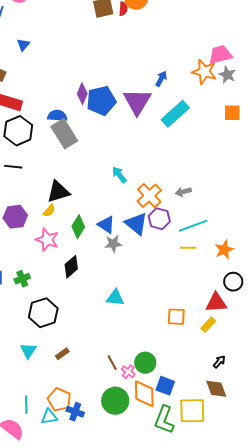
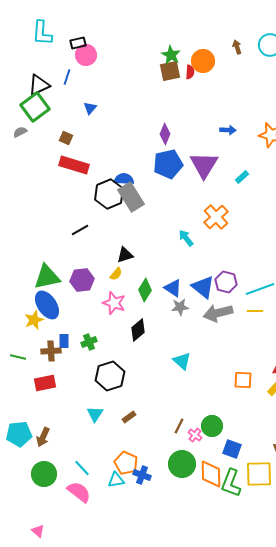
blue arrow: (161, 79) -> (228, 130), moved, turned 63
purple diamond: (82, 94) -> (165, 134), moved
cyan rectangle: (175, 114) -> (242, 177), size x0.5
black hexagon: (18, 131) -> (109, 194), moved
black line: (13, 167) -> (80, 230), turned -36
black triangle: (58, 192) -> (125, 255), size x0.7
gray arrow: (183, 192) -> (218, 313), moved, size x1.8
orange cross: (149, 196) -> (216, 217), moved
cyan triangle: (115, 298) -> (182, 361), turned 36
brown line: (112, 363) -> (179, 426), turned 56
orange diamond: (144, 394) -> (211, 474), moved
cyan line: (26, 405) -> (82, 468), moved, turned -42

